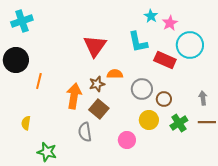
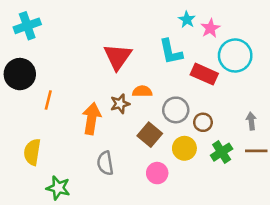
brown square: (99, 109) -> (150, 135), moved
yellow semicircle: (26, 123) -> (32, 152), size x1.5

